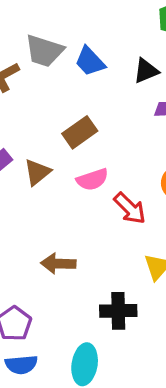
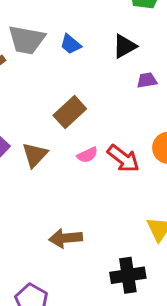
blue trapezoid: (90, 61) -> (71, 44), size x0.7
pink semicircle: (92, 180) -> (87, 155), size x0.7
red arrow: (130, 208) -> (123, 159), moved

